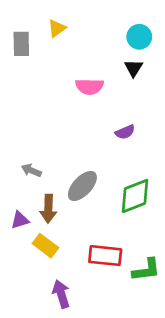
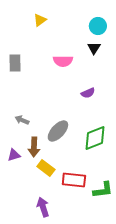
gray rectangle: (21, 44) -> (15, 63), moved
yellow rectangle: (45, 246) -> (46, 168), moved

